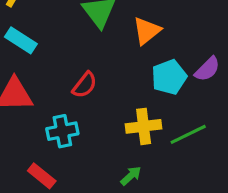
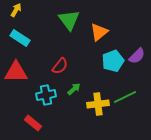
yellow cross: (144, 126) -> (98, 104), moved
green arrow: (131, 176) -> (74, 89), moved

